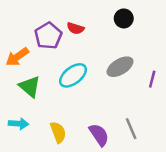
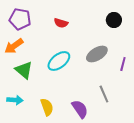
black circle: (124, 18) -> (114, 20), moved
purple pentagon: (48, 36) -> (20, 19), moved, turned -30
gray line: (131, 129) -> (104, 94), moved

